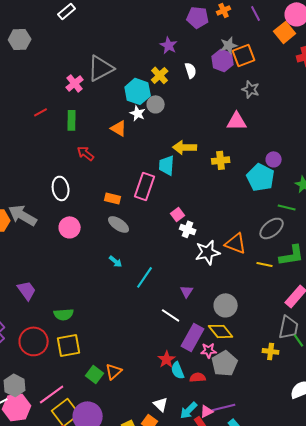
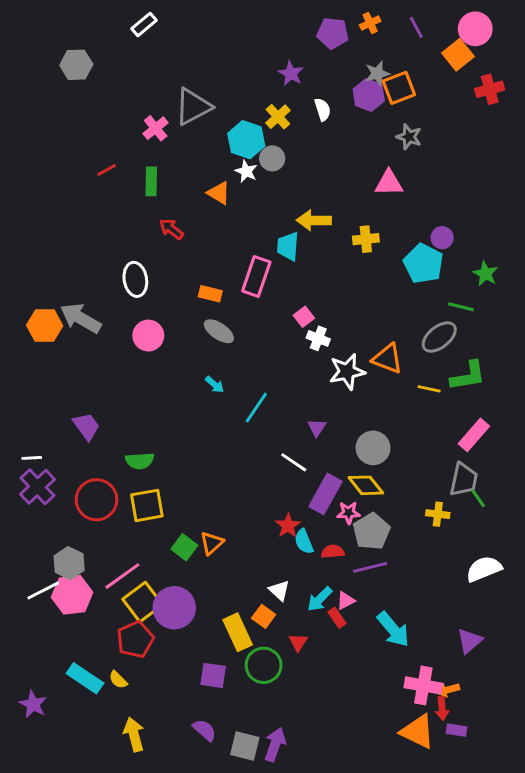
purple line: (224, 407) -> (370, 567), moved

